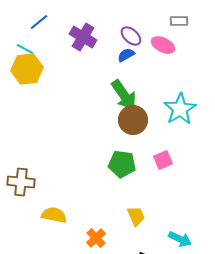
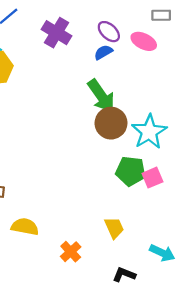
cyan star: (180, 109) -> (149, 132), moved
pink square: (163, 160) -> (152, 178), moved
green pentagon: (122, 164) -> (131, 171), moved

